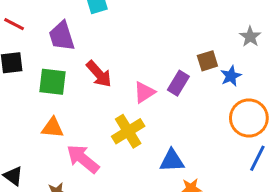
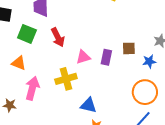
blue star: (231, 76) -> (149, 61), moved
purple rectangle: (178, 83) -> (106, 57), turned -35
pink arrow: (83, 159) -> (32, 88), turned 50

